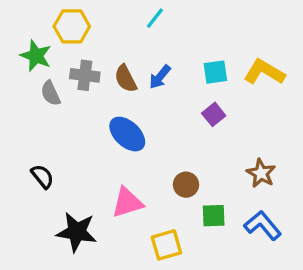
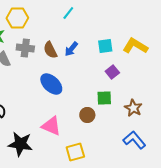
purple square: (214, 114) -> (112, 72), moved
pink triangle: (127, 203) -> (51, 126), turned 40
green square: (214, 216) -> (104, 98), moved

